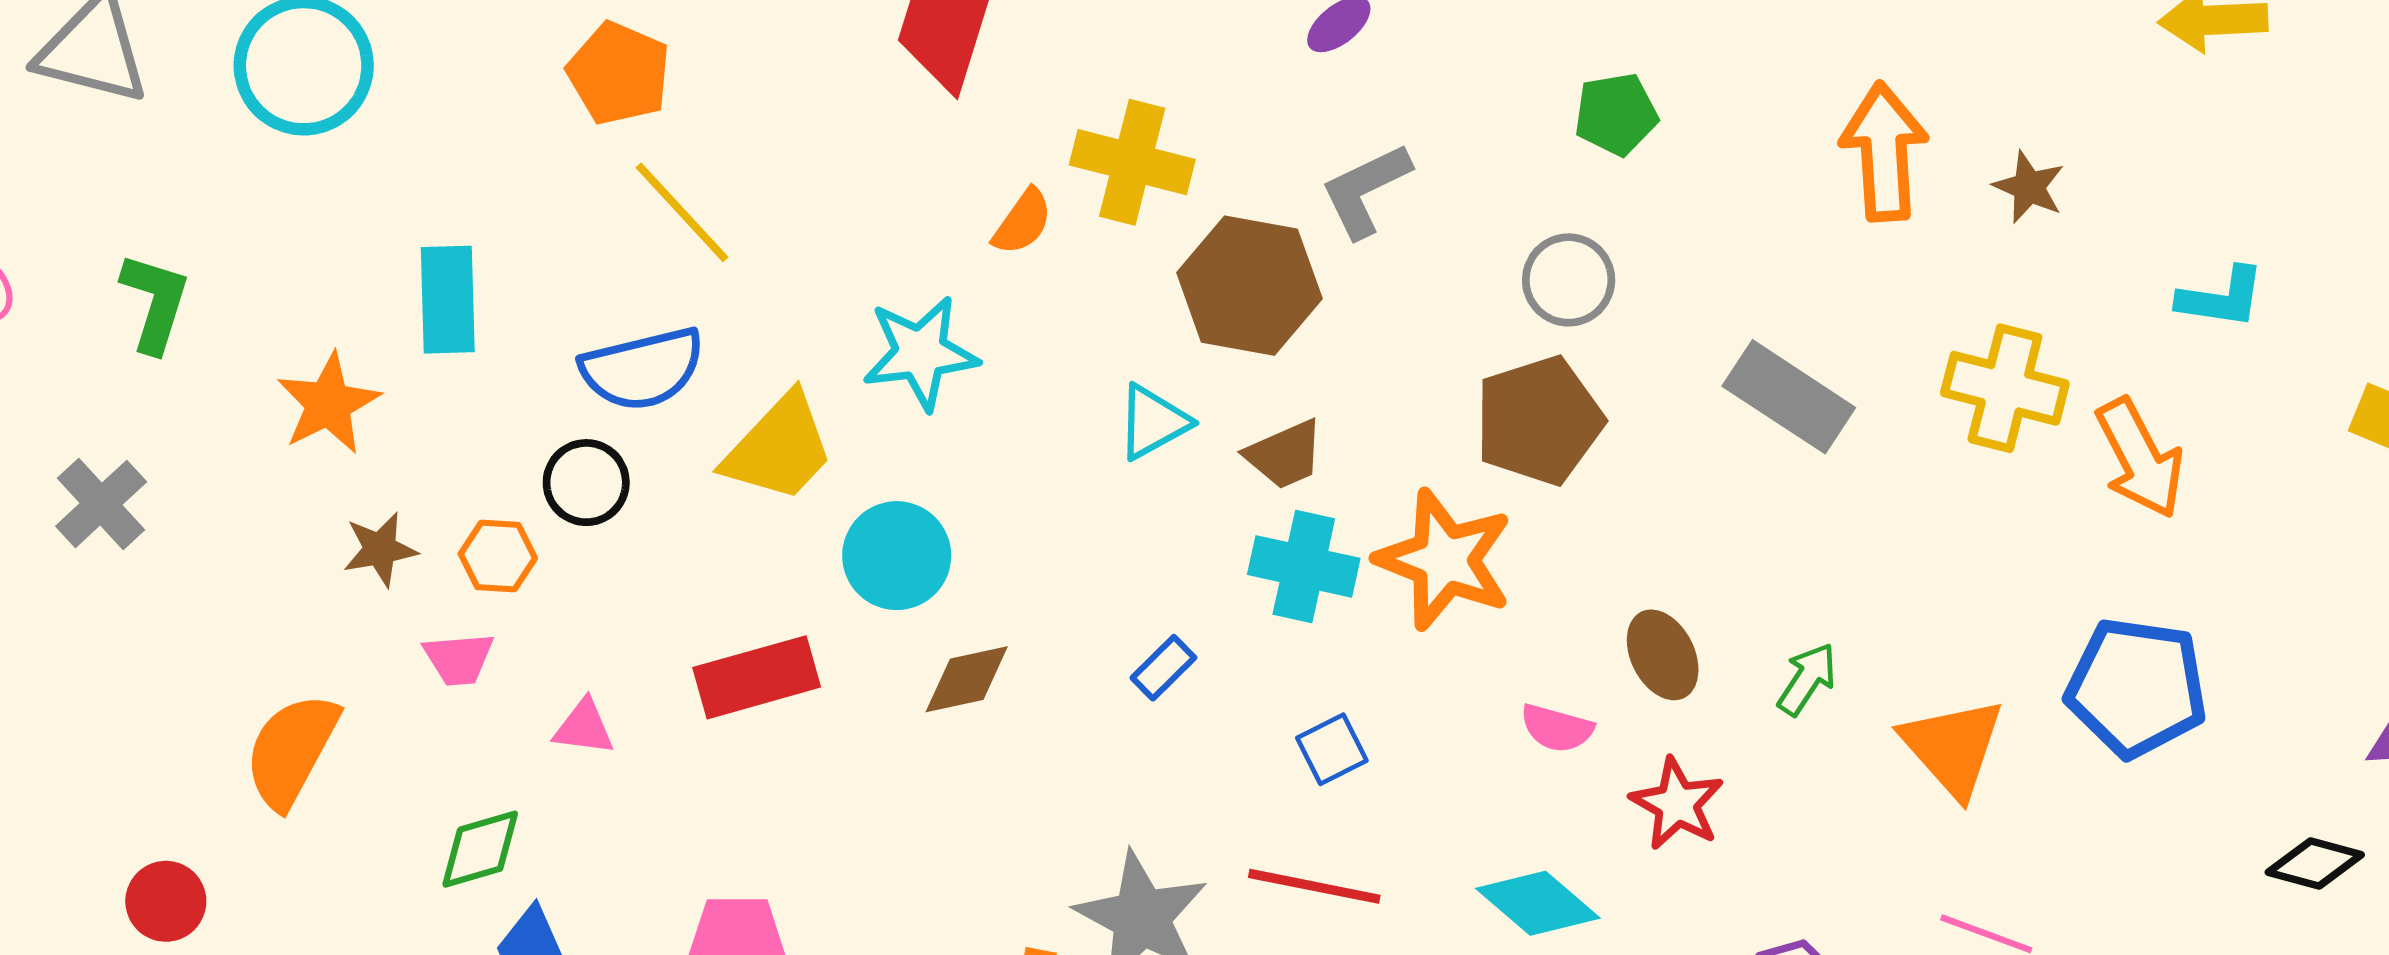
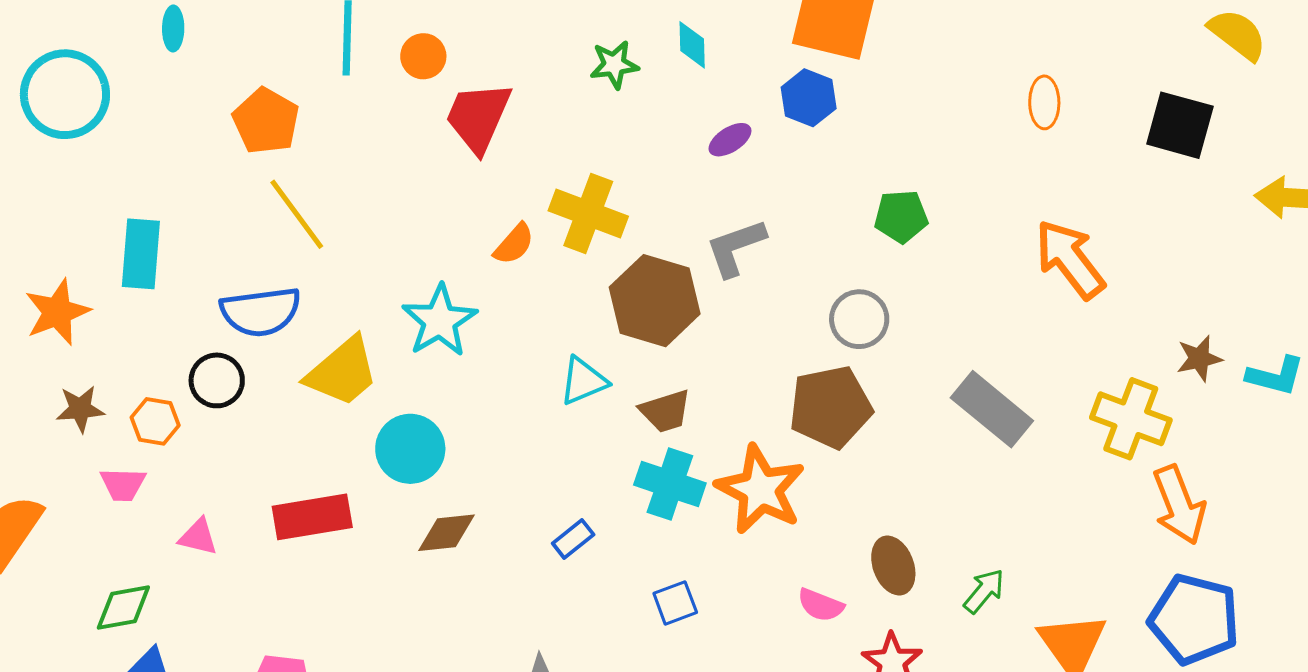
orange arrow: (1884, 152) -> (1070, 259), turned -40
brown star: (2029, 187) -> (1199, 358), moved, turned 30
cyan star: (920, 353) -> (440, 321), turned -30
orange arrow: (2140, 458) -> (1179, 505), moved

